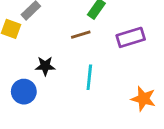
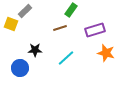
cyan line: (89, 77) -> (66, 58), turned 42
orange star: (143, 99) -> (106, 53), moved

